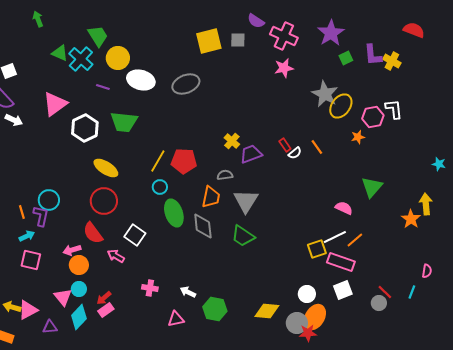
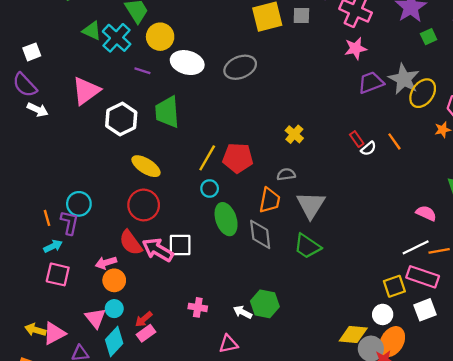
green trapezoid: (124, 122) -> (167, 112), turned 80
purple trapezoid: (251, 154) -> (371, 83), moved
white square: (135, 235) -> (180, 245), turned -35
orange line: (355, 240) -> (439, 251), turned 30
yellow square: (317, 249) -> (394, 286), moved
pink arrow: (116, 256) -> (158, 250), moved, size x1.5
green hexagon: (215, 309) -> (265, 304), moved
yellow diamond: (267, 311) -> (353, 334), moved

